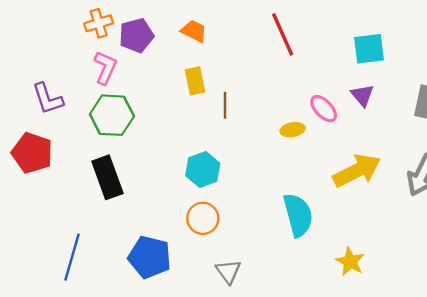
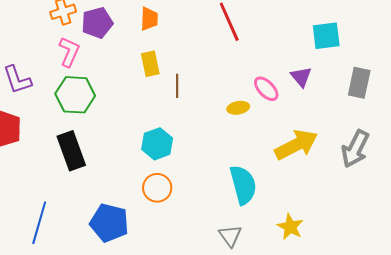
orange trapezoid: (194, 31) -> (149, 19), turned 65
cyan square: (369, 49) -> (326, 36), moved
gray triangle: (228, 271) -> (230, 236), moved

